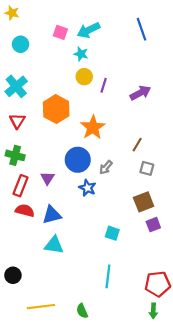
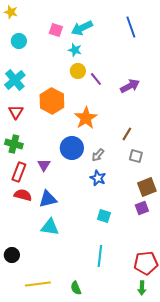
purple line: (104, 85) -> (96, 79), turned -56
blue star: (87, 188) -> (98, 178), moved
brown square: (144, 202) -> (147, 187), moved

